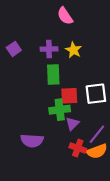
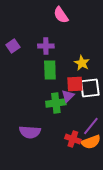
yellow star: (74, 50) -> (82, 63), moved
red square: (69, 96) -> (75, 84), moved
purple triangle: (72, 124) -> (68, 96), moved

